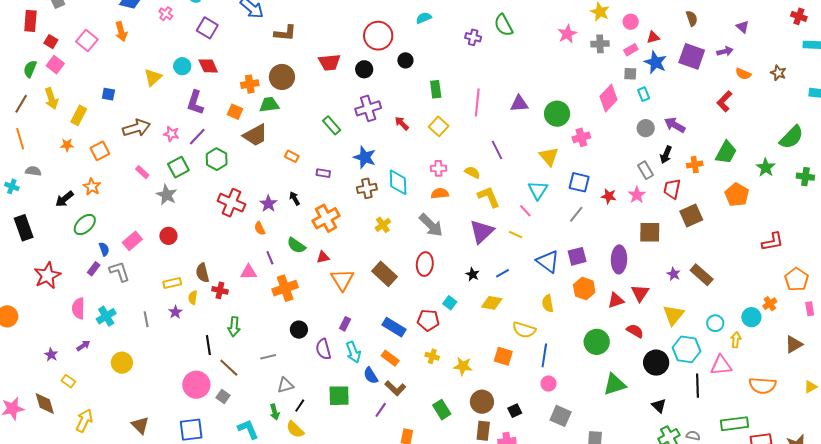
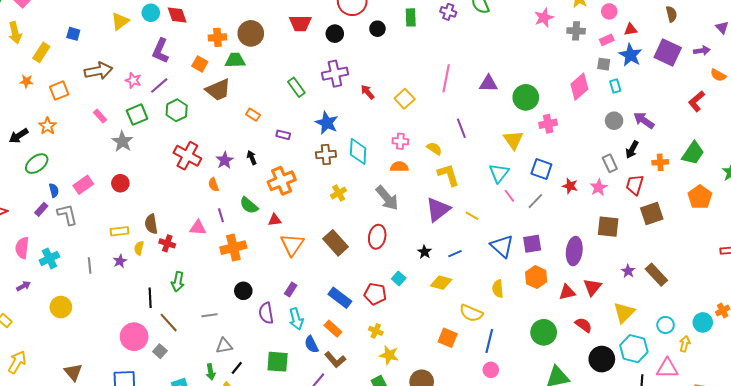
green rectangle: (436, 89) -> (411, 17), moved
pink line: (525, 211) -> (509, 196), moved
yellow star: (463, 366) -> (389, 355), moved

